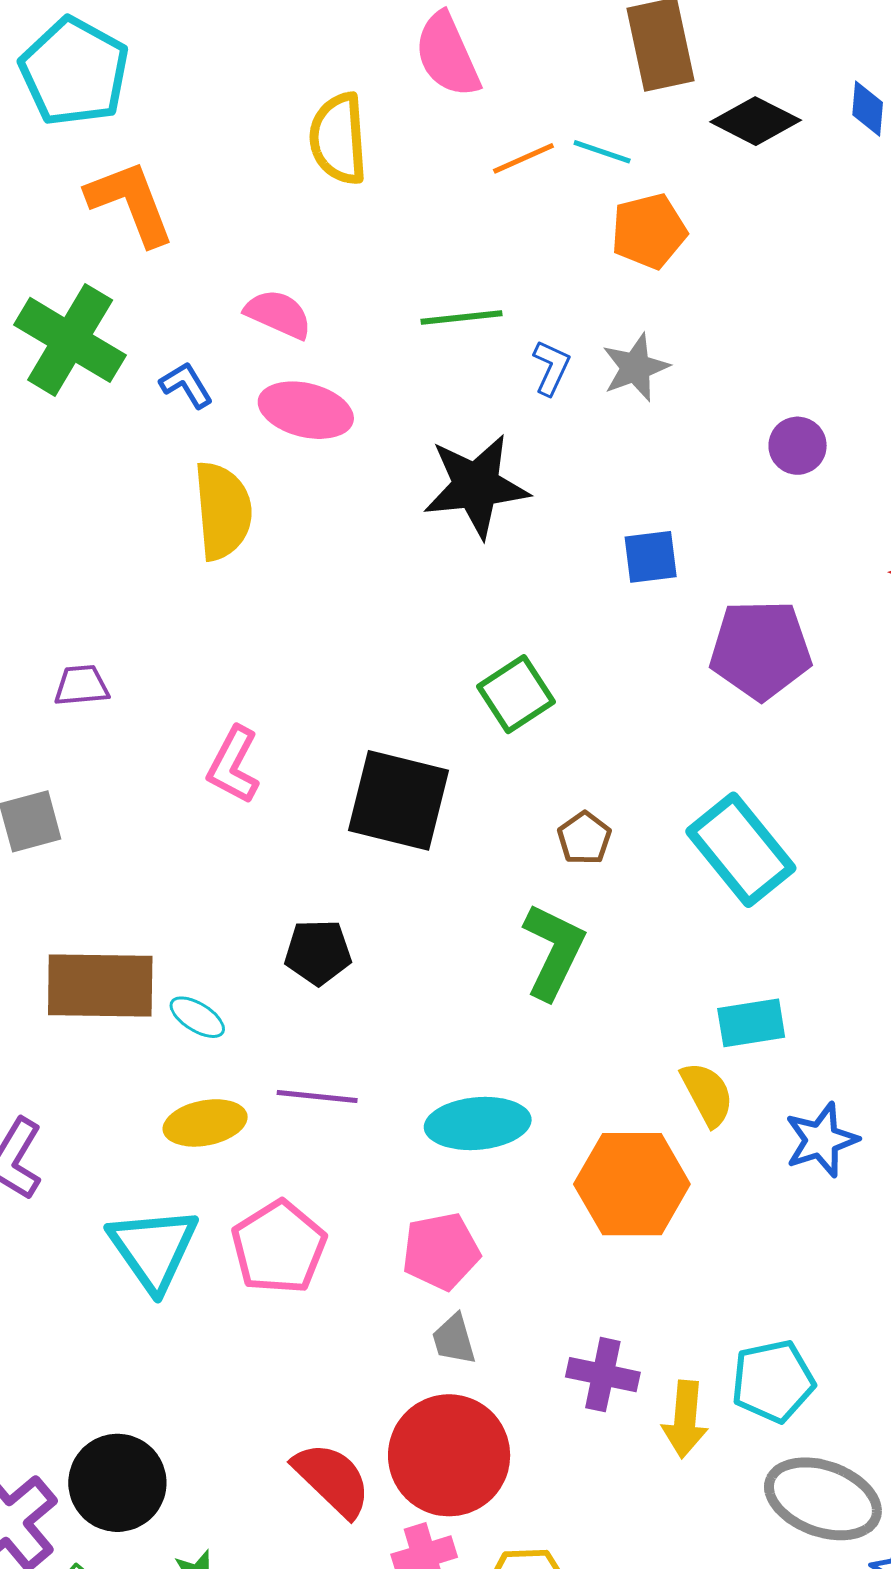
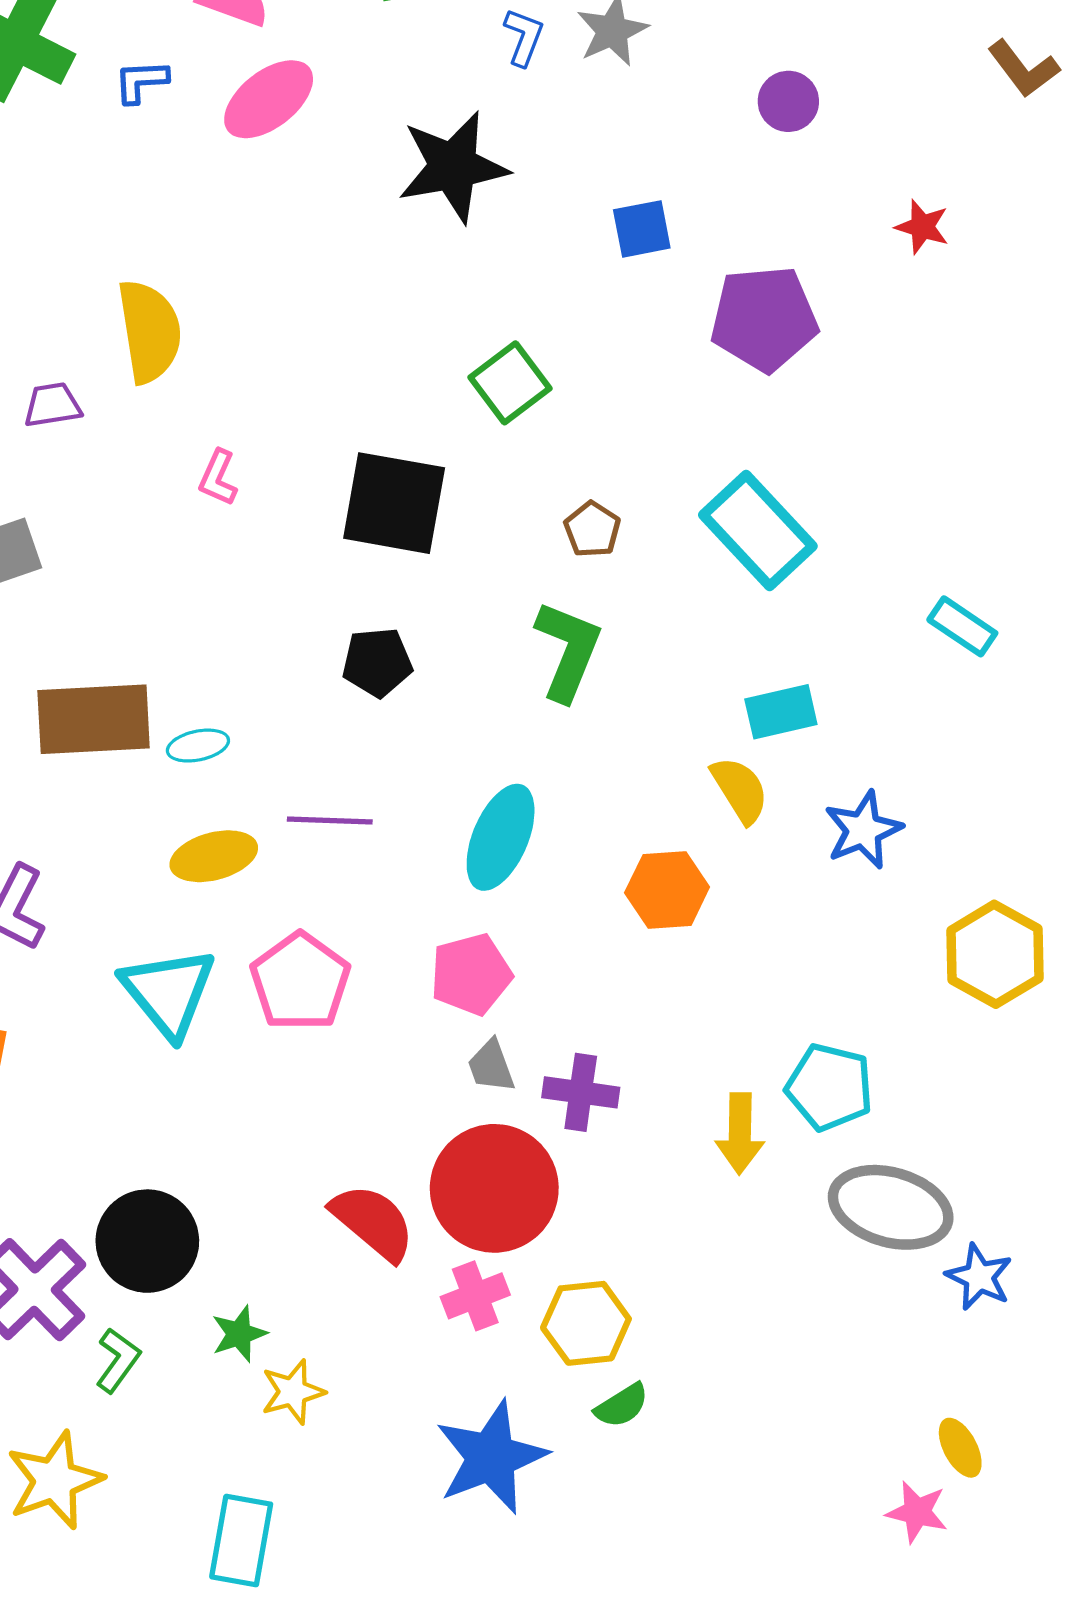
blue L-shape: (186, 385) -> (141, 81), turned -58
pink ellipse: (306, 410) -> (269, 99), turned -48
yellow semicircle: (223, 511) -> (149, 331), moved
pink L-shape: (234, 765) -> (218, 478), size x0.7
black pentagon: (318, 952) -> (377, 662), moved
cyan ellipse: (197, 1017) -> (198, 746), turned -40
cyan ellipse: (478, 1123) -> (501, 837), turned -58
orange hexagon: (632, 1184) -> (667, 890), size x0.7
purple cross: (603, 1375) -> (581, 1092), moved
cyan pentagon: (773, 1381) -> (829, 1087), turned 30

